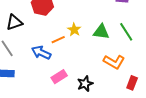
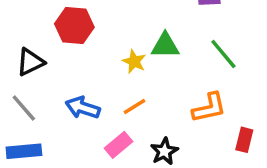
green triangle: (101, 32) -> (165, 46), moved
orange line: (58, 40) -> (135, 107), moved
orange L-shape: (114, 62) -> (209, 108), turned -35

